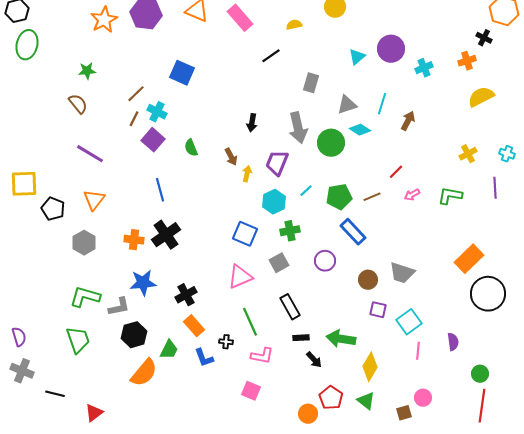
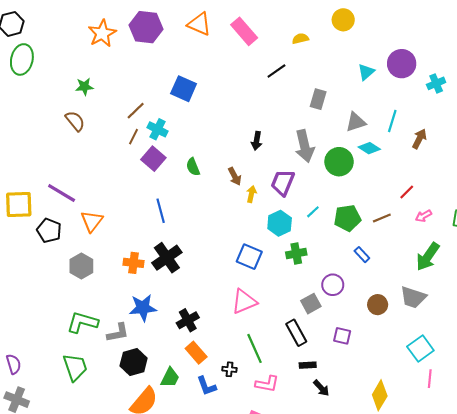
purple line: (90, 154) -> (62, 193), moved
blue rectangle: (353, 232) -> (362, 255), size x0.6
gray square: (279, 263) -> (311, 304), moved
purple square: (378, 310) -> (342, 336), moved
green arrow: (341, 339) -> (428, 257), moved, turned -64

